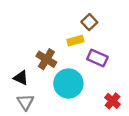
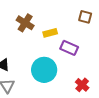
brown square: (89, 22) -> (85, 17), moved, turned -32
brown cross: (46, 59) -> (25, 23), moved

